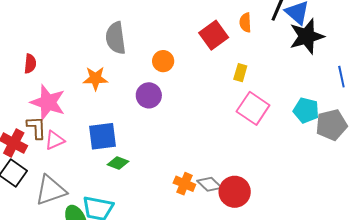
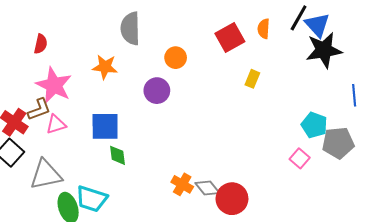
pink square: (253, 108) -> (300, 158), moved, size x0.6
brown L-shape: (36, 128) -> (39, 109), turned 65
green diamond: (118, 163) -> (117, 155), turned 55

